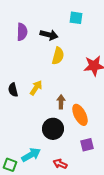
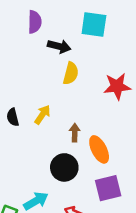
cyan square: (76, 18) -> (94, 24), size x1.5
purple semicircle: (22, 32) -> (35, 22), moved
purple square: (87, 145) -> (108, 188), size x1.5

